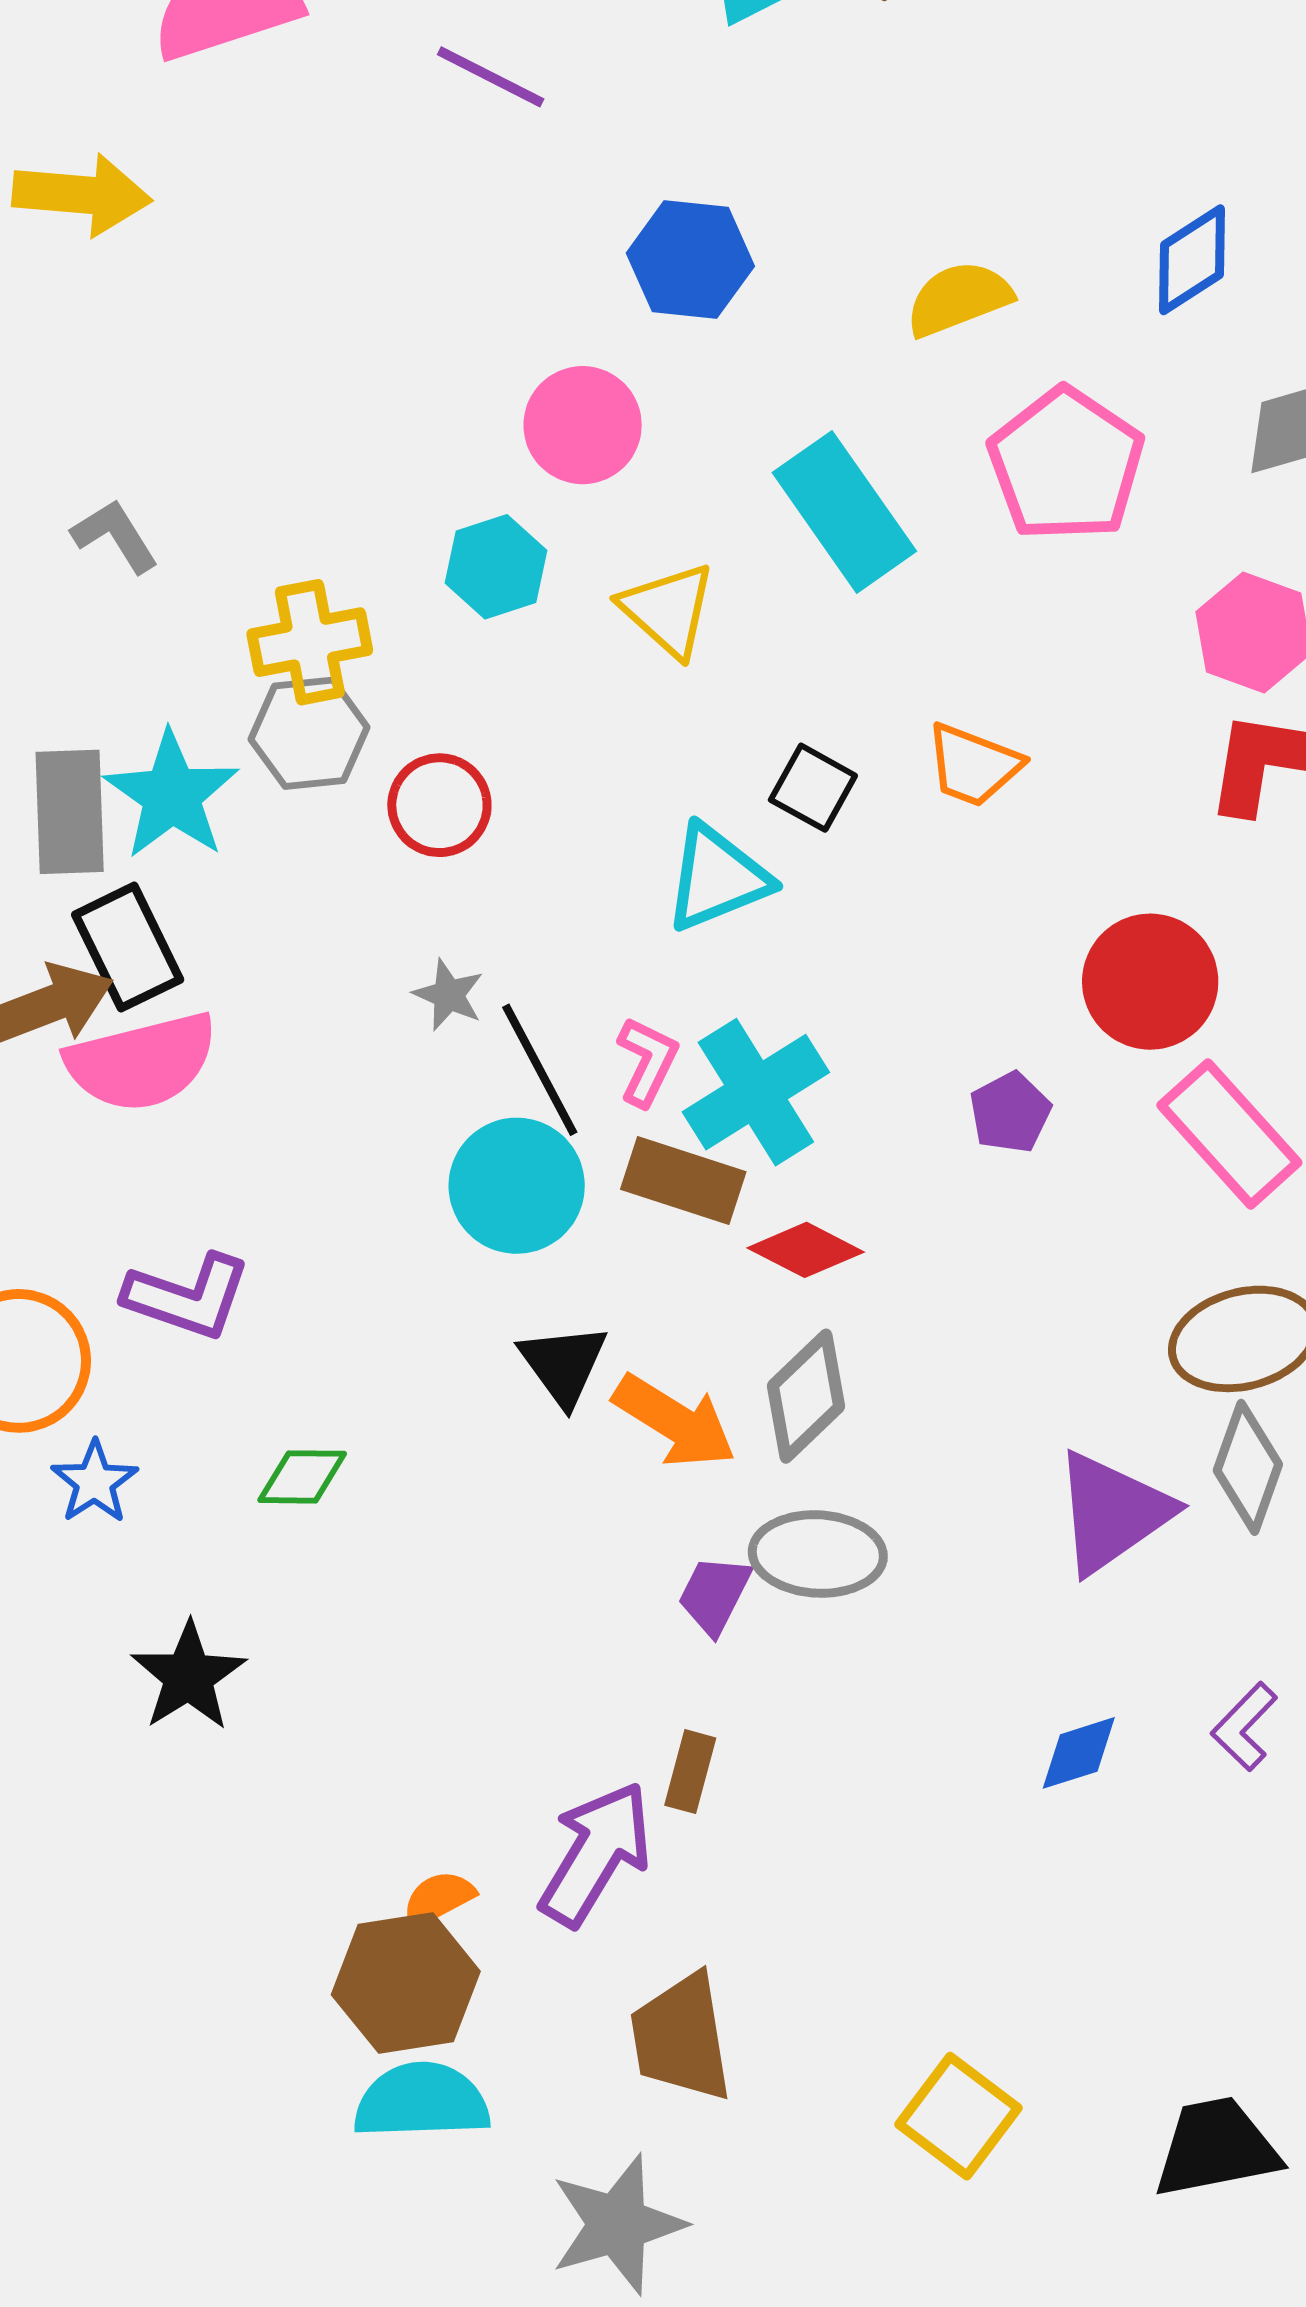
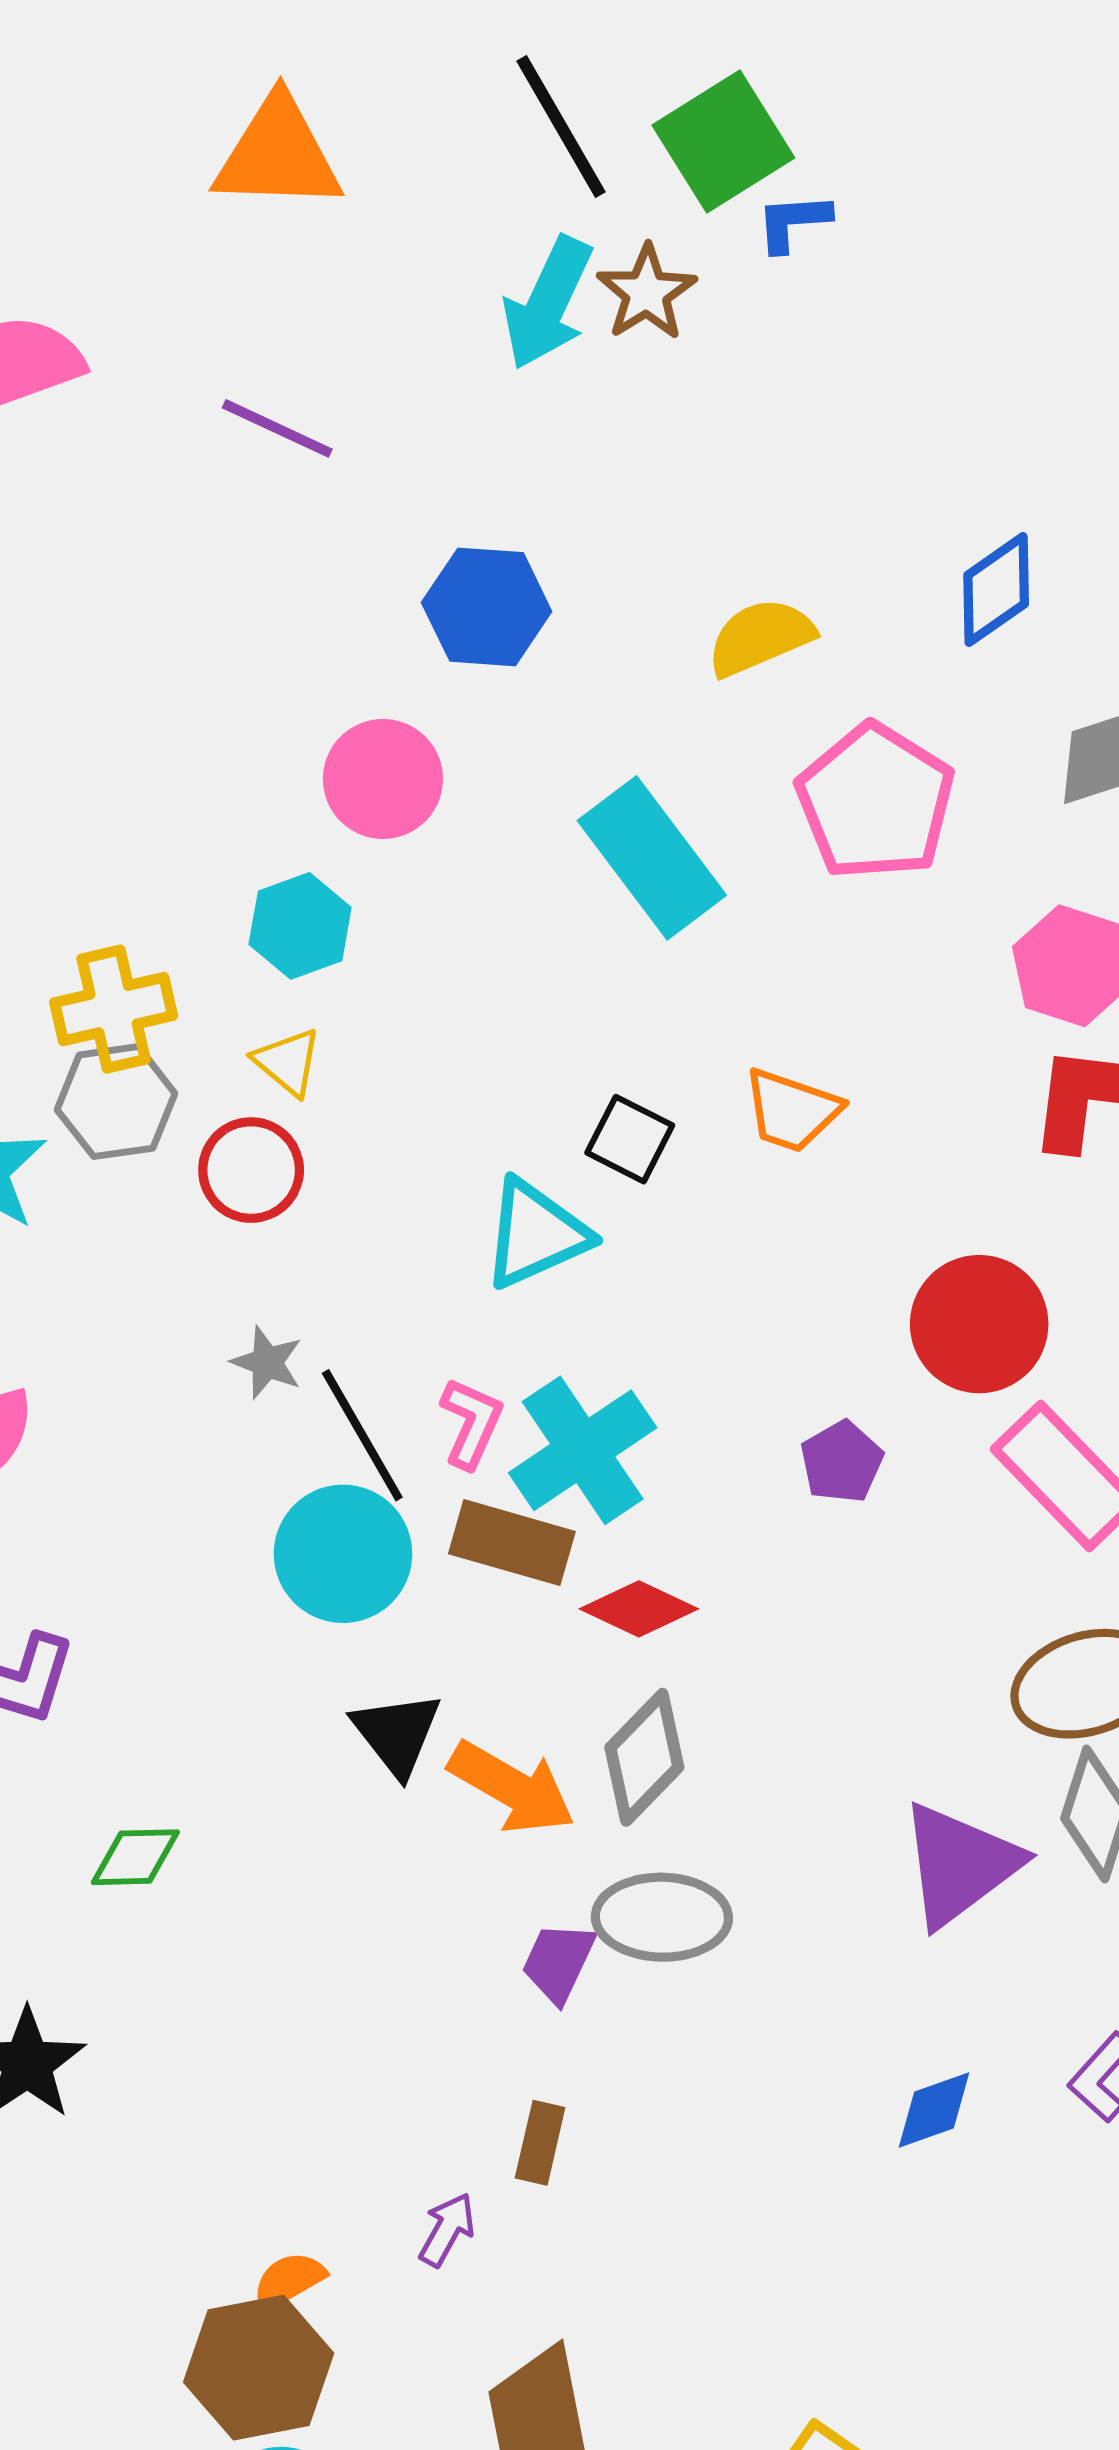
yellow triangle: (668, 610) -> (288, 1062), moved, size x0.7
purple arrow: (596, 1854) -> (447, 2230), size x0.5

